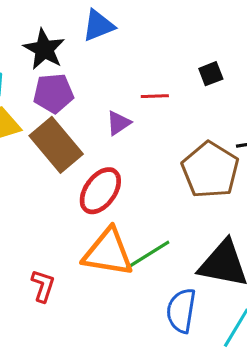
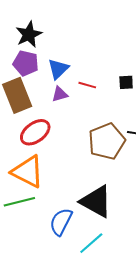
blue triangle: (98, 26) -> (58, 69), moved, turned -40
green line: (148, 255) -> (19, 202), moved

